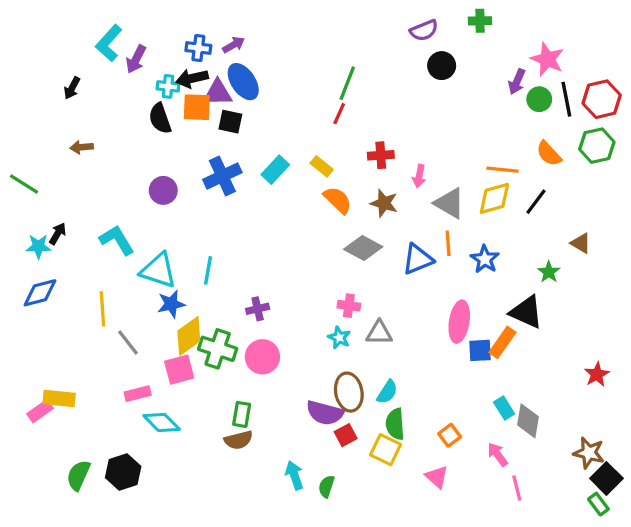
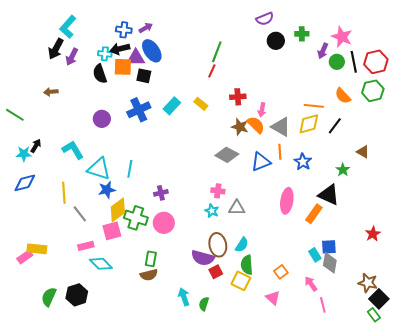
green cross: (480, 21) -> (302, 34), moved
purple arrow: (136, 59) -> (72, 57), moved
black arrow: (72, 88) -> (56, 49), moved, size x1.5
orange semicircle: (338, 200) -> (256, 125), moved
blue square: (480, 350) -> (329, 247), moved

